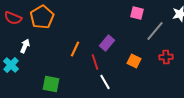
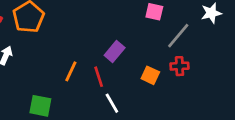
orange line: (75, 49) -> (71, 71), moved
red cross: (166, 57) -> (179, 66), moved

